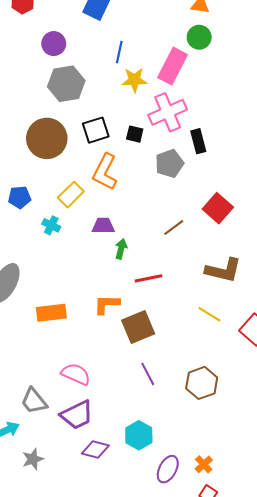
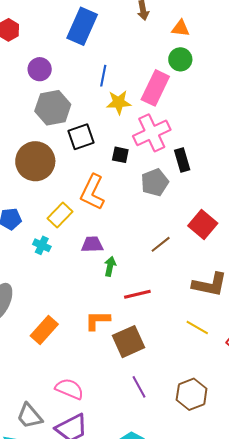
black square: (96, 130) -> (81, 137), moved
orange rectangle: (51, 313) -> (44, 330), turned -40

